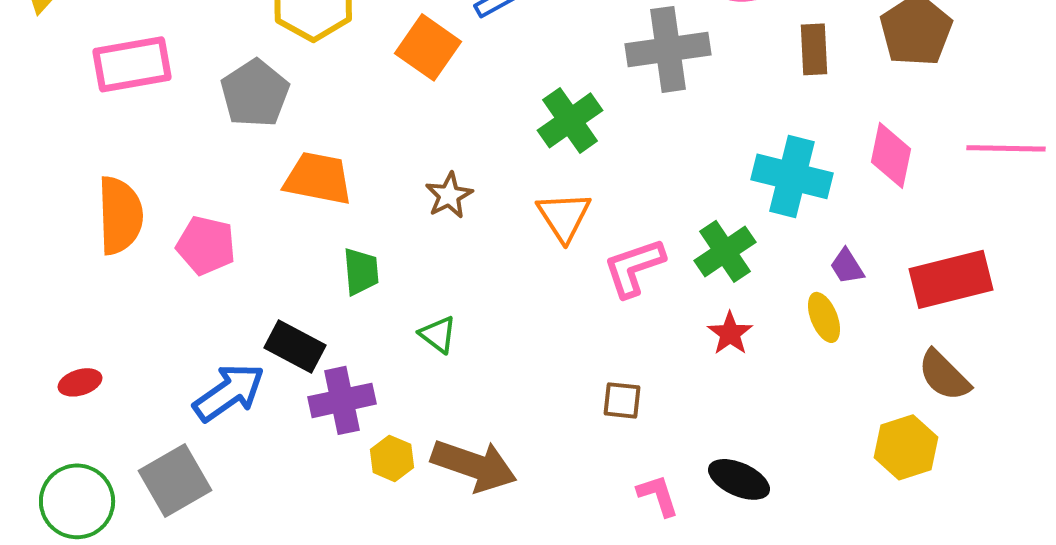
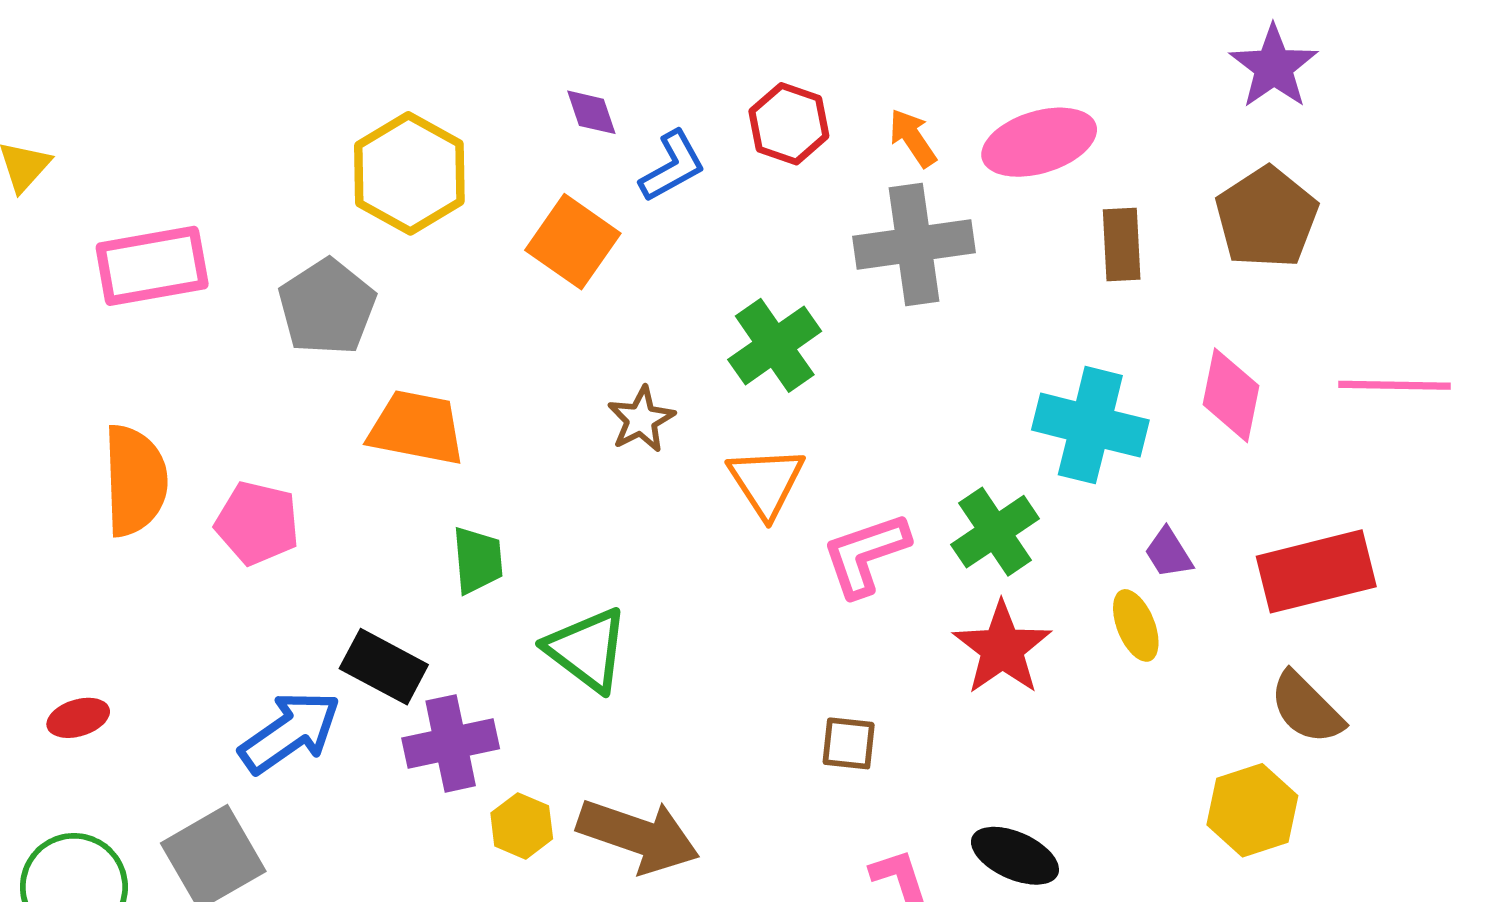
brown star: (449, 195) -> (641, 419), moved
red star: (730, 333) -> (1002, 648), size x1.5
green triangle: (438, 334) -> (587, 650), size x1.6

